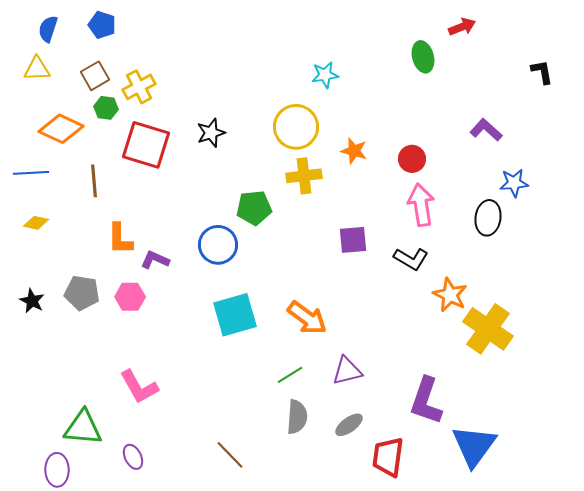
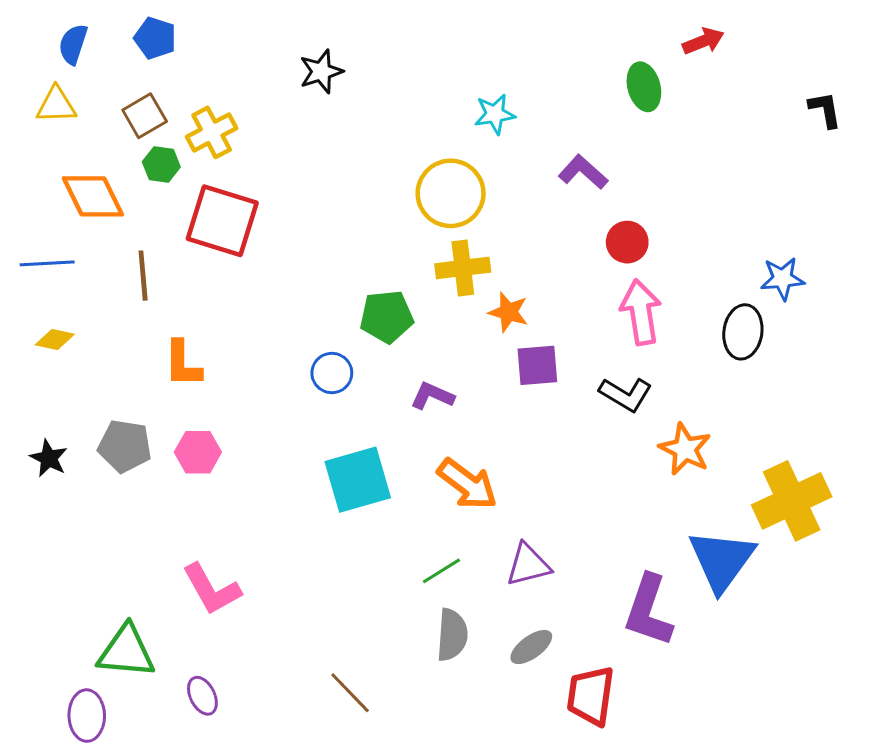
orange diamond: (61, 129) -> (93, 196), turned 39
purple L-shape: (486, 130) -> (583, 172), moved
black star: (211, 133) -> (321, 72), moved
orange star: (354, 151) -> (508, 312), moved
blue circle: (218, 245) -> (332, 373), size x0.7
purple L-shape: (155, 260) -> (432, 396), moved
yellow cross: (488, 329) -> (792, 501), moved, turned 30
blue triangle: (474, 446) -> (722, 560), moved

